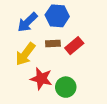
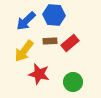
green circle: (66, 87) -> (73, 82), moved

